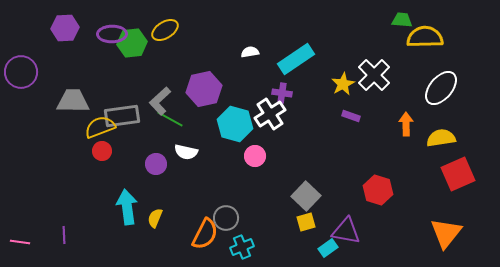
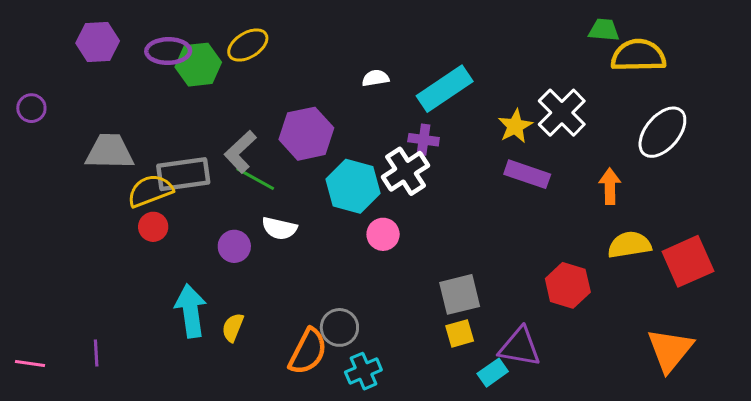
purple circle: (21, 72) -> (31, 108), size x0.6
purple rectangle: (351, 116) -> (527, 174), size x1.6
yellow semicircle: (441, 138) -> (629, 245), moved
gray square: (306, 196) -> (460, 294), turned 32

